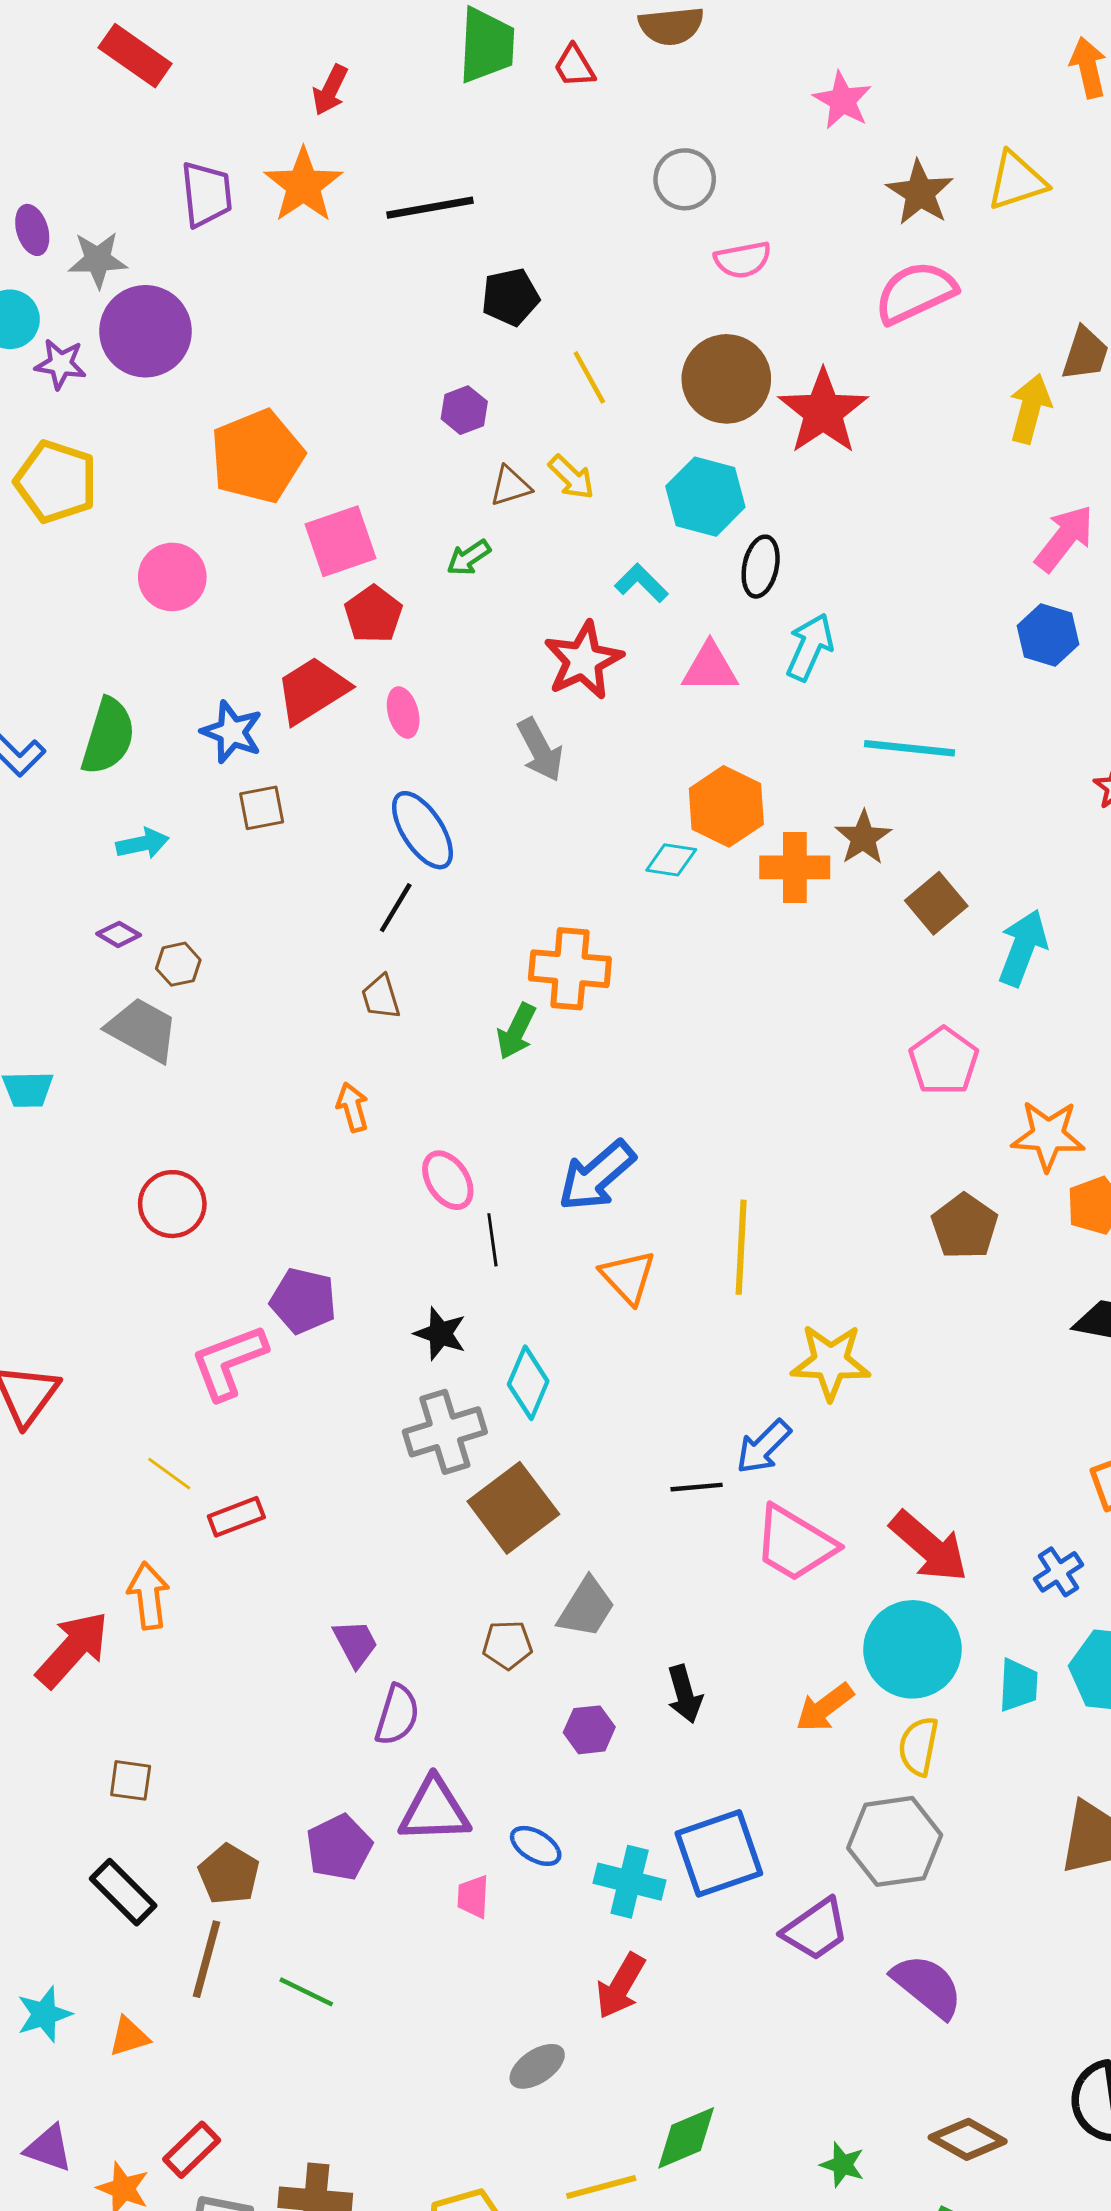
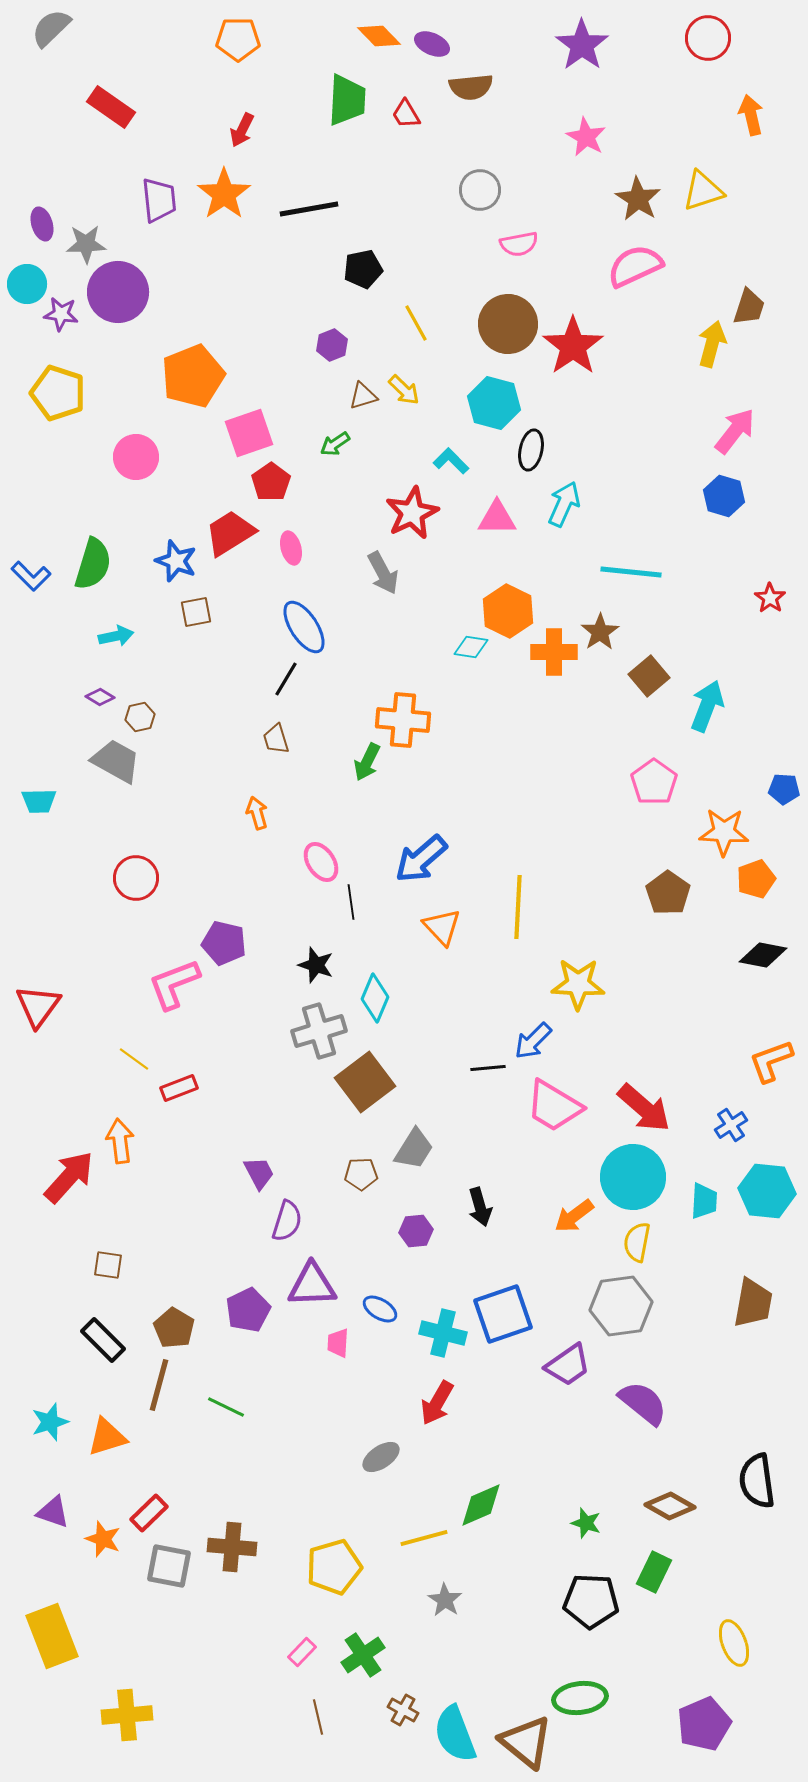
orange triangle: (129, 2037) -> (107, 1437), size x1.4

